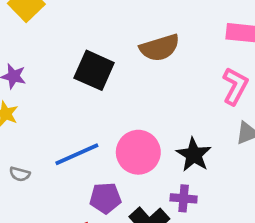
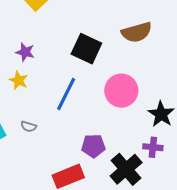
pink circle: (138, 152) -> (121, 91), moved
blue line: (77, 154) -> (66, 94), moved, turned -40

